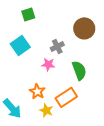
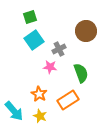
cyan square: (20, 45) -> (34, 40), moved
yellow star: (46, 110) -> (40, 116), moved

